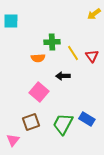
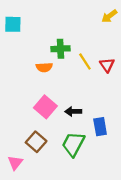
black arrow: (63, 76) -> (73, 112), moved
blue rectangle: (87, 119) -> (100, 127), moved, turned 49
brown square: (31, 122) -> (36, 142), turned -30

